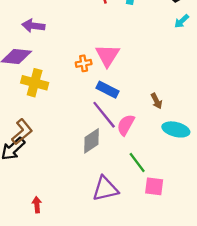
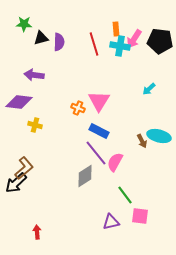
cyan arrow: (182, 21) -> (149, 89), moved
orange cross: (84, 63) -> (78, 108), turned 32
yellow cross: (35, 83) -> (35, 125), size x0.6
cyan ellipse: (176, 129) -> (159, 136), moved
purple triangle: (105, 189) -> (111, 222), moved, size x0.7

